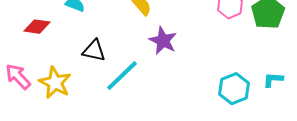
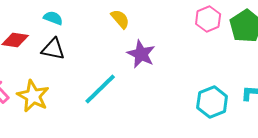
black triangle: (94, 51) -> (53, 49), moved

